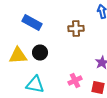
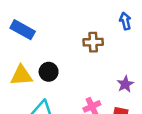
blue rectangle: (32, 22) -> (23, 30), moved

